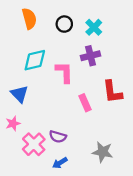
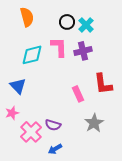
black circle: (64, 24) -> (67, 22), moved
pink L-shape: (64, 72) -> (59, 47), moved
gray star: (103, 152) -> (94, 123), moved, turned 30

